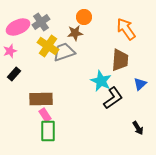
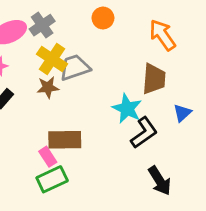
brown star: (75, 33) -> (48, 87), moved
brown rectangle: (41, 99) -> (65, 140), moved
black arrow: (138, 128) -> (160, 181), moved, size x1.5
green rectangle: (48, 131) -> (52, 179), turned 65

